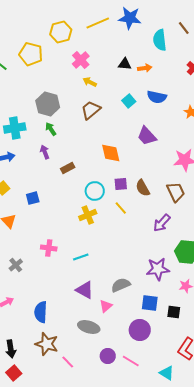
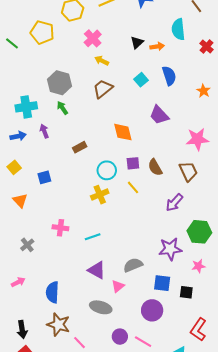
cyan semicircle: (160, 40) -> (178, 29), moved
black triangle: (125, 64) -> (137, 42), turned -48
blue semicircle: (157, 97) -> (169, 76), turned -120
purple arrow: (45, 152) -> (44, 131), moved

